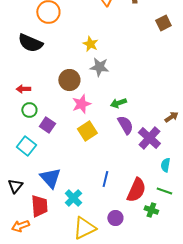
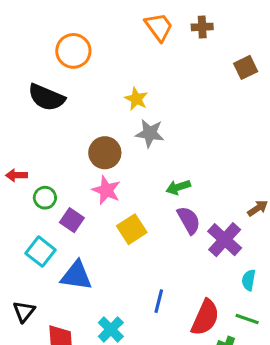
red arrow: (23, 89) -> (16, 175), moved
pink star: (81, 104) -> (106, 190), moved, turned -30
blue triangle: (50, 178) -> (76, 276), moved, turned -40

